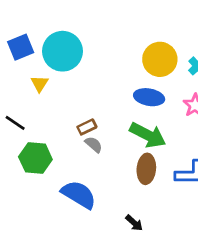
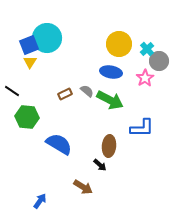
blue square: (21, 47) -> (29, 45), moved
gray semicircle: (94, 145) -> (87, 91), moved
brown ellipse: (146, 169) -> (109, 146), moved

